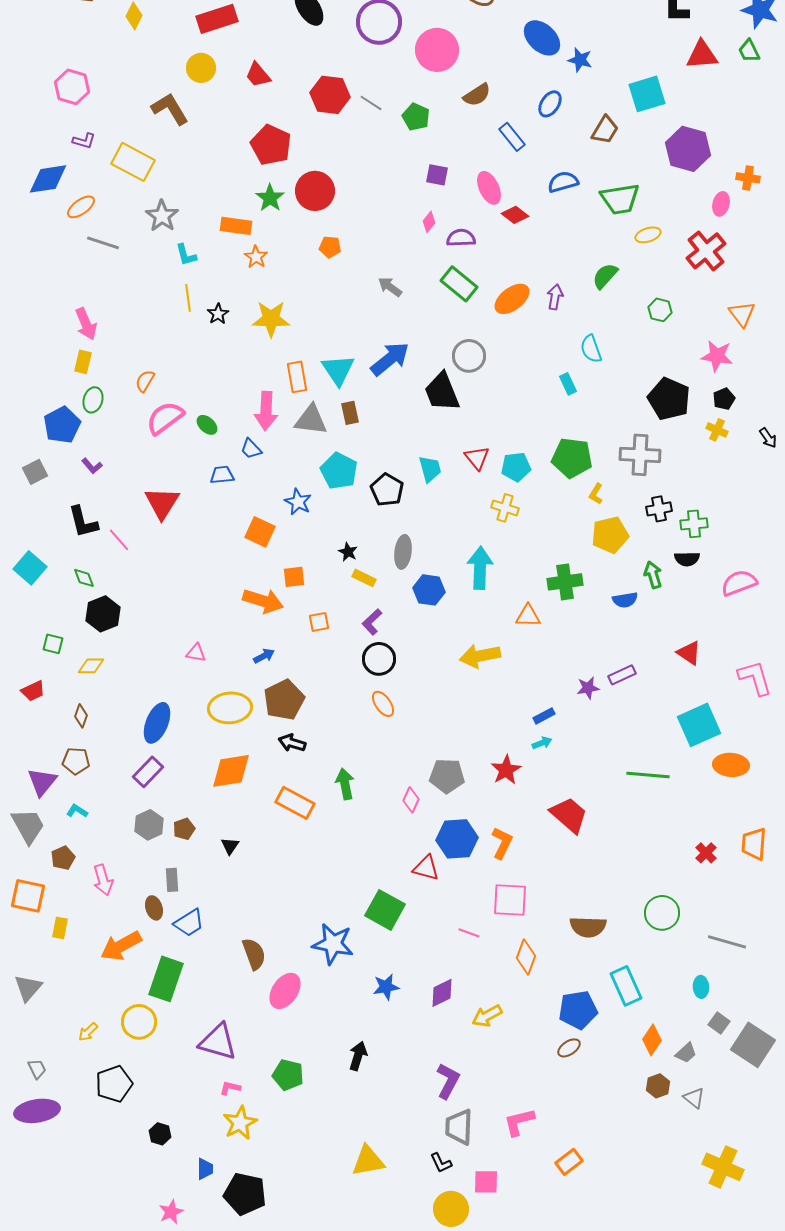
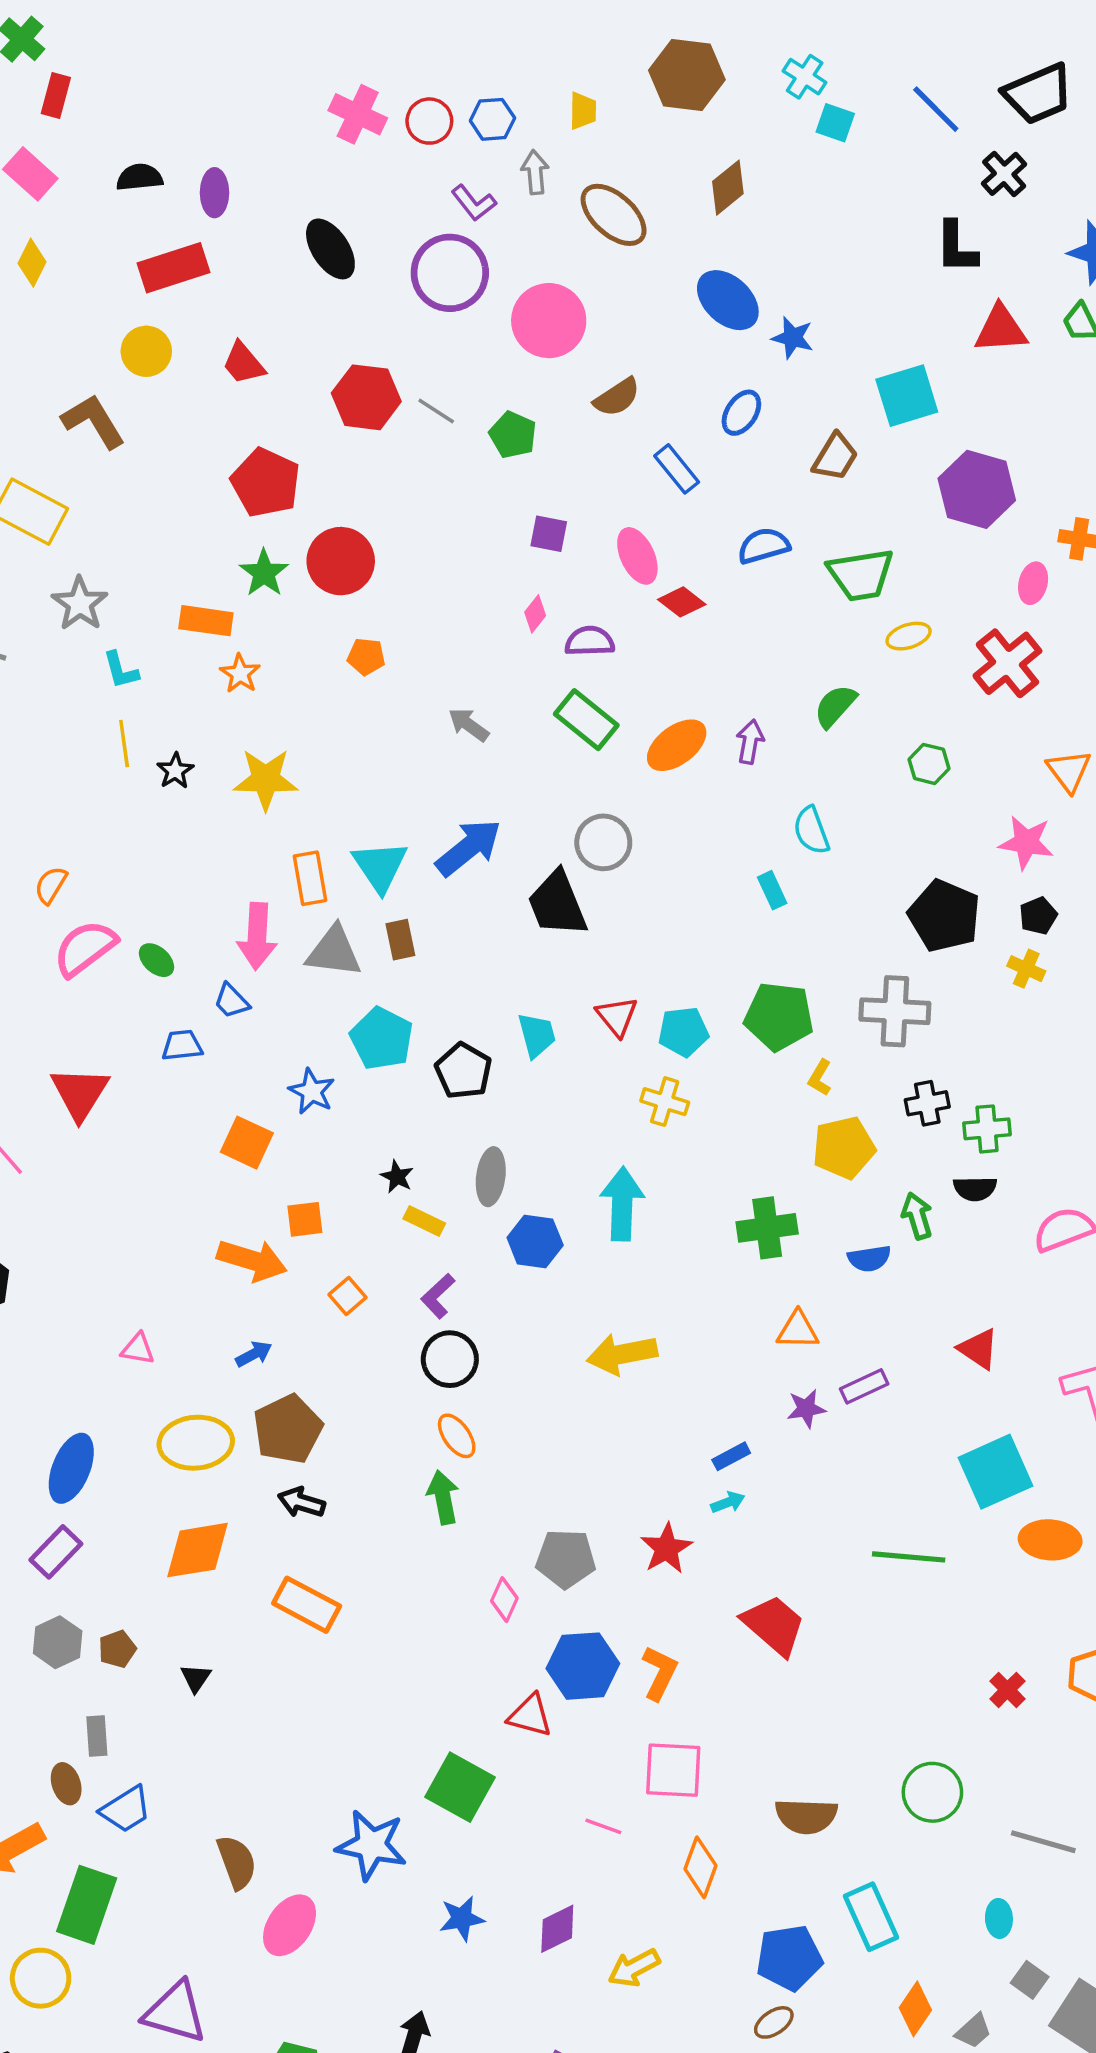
orange triangle: (528, 616) -> (798, 1330), moved
orange square: (319, 622) -> (348, 1296), turned -30
green arrow: (345, 784) -> (443, 1497), moved

